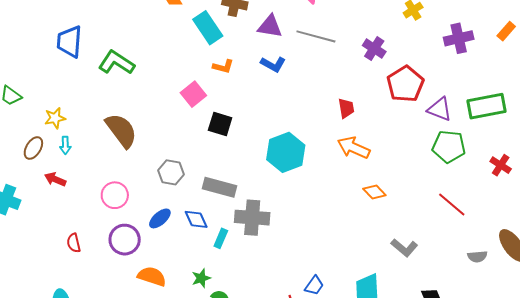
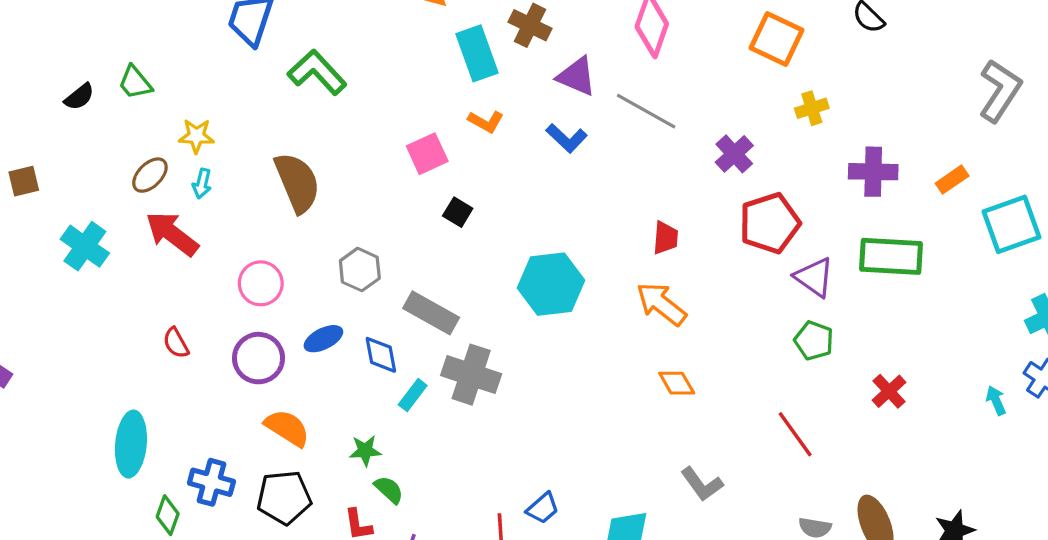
green rectangle: (487, 106) -> (891, 256), moved
black square: (220, 124) -> (458, 212), size x0.7
green pentagon: (449, 147) -> (814, 341), size x0.7
red arrow: (55, 179) -> (172, 234), size x1.6
red semicircle: (74, 243) -> (176, 343), turned -30

